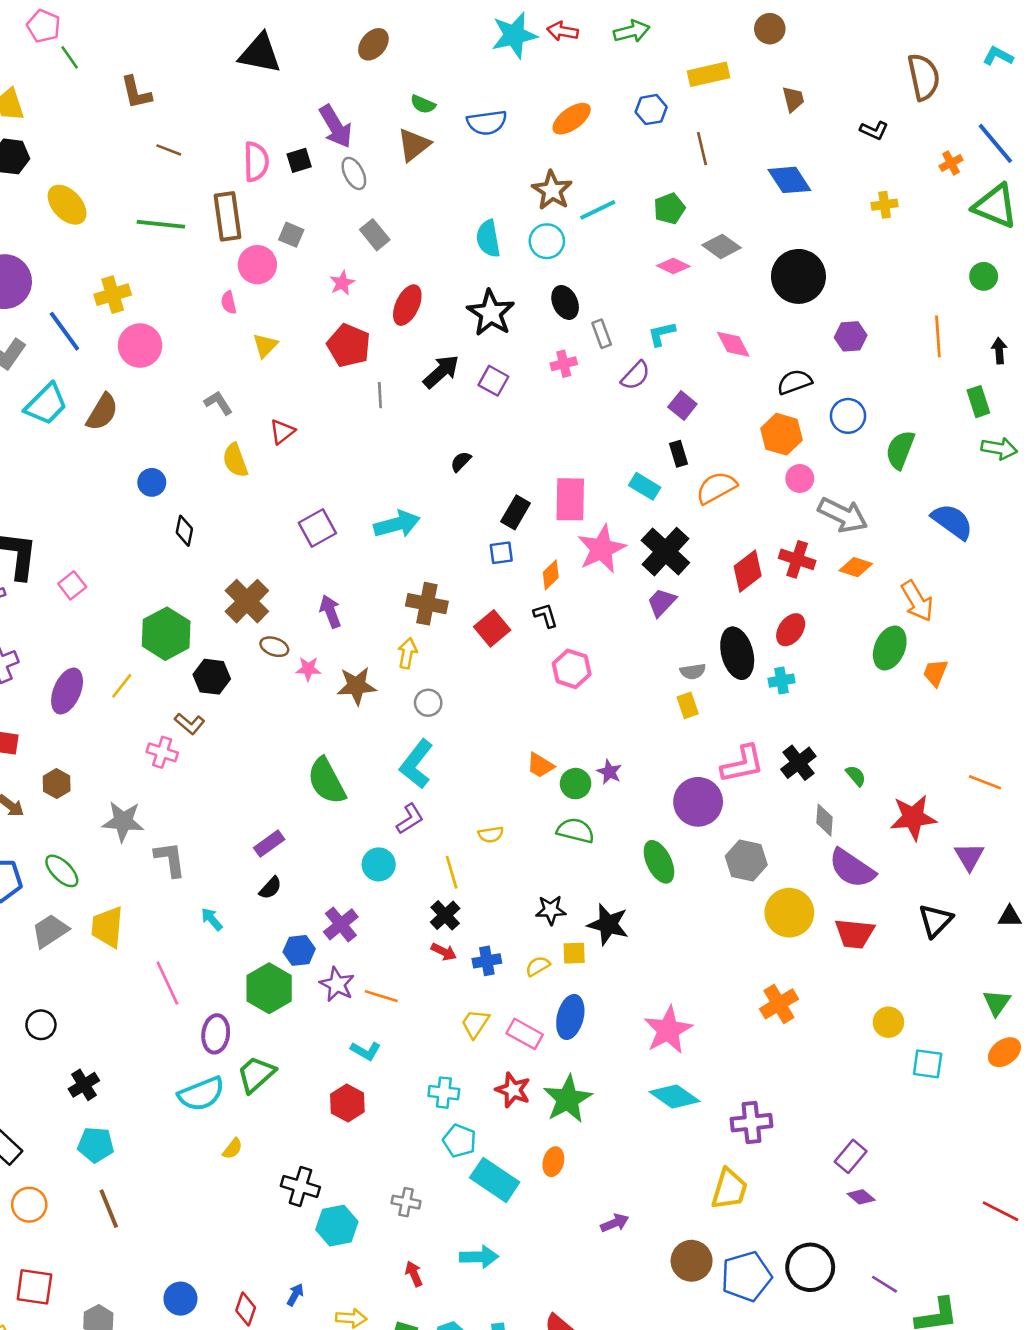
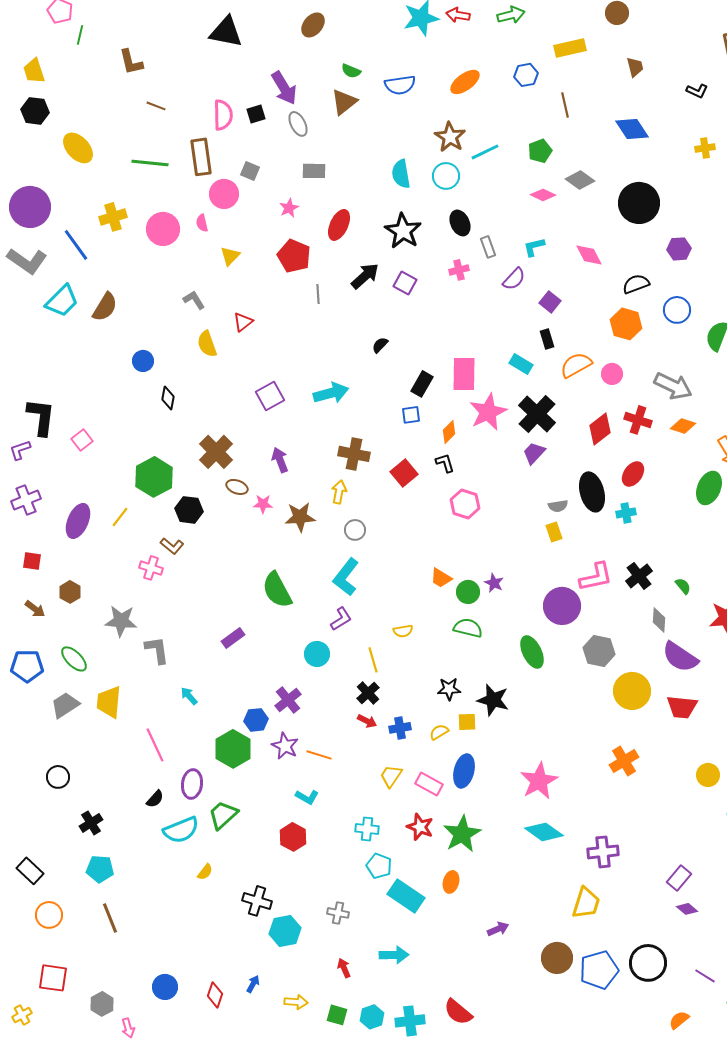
green line: (70, 57) -> (80, 35), turned 48
gray rectangle: (375, 235) -> (314, 171), turned -50
pink circle: (140, 346) -> (163, 229), moved
pink circle: (800, 478) -> (612, 374), moved
black semicircle: (270, 888) -> (155, 799), moved

